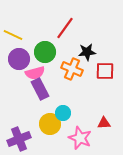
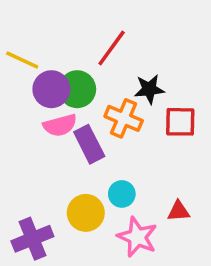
purple circle: (19, 59) -> (51, 89), moved
purple rectangle: (40, 89) -> (89, 144), moved
cyan circle: (63, 113) -> (122, 194), moved

